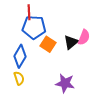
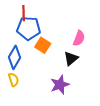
black triangle: (71, 42) -> (71, 58), moved
purple star: (65, 83) -> (60, 85), turned -30

